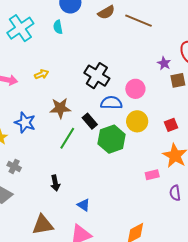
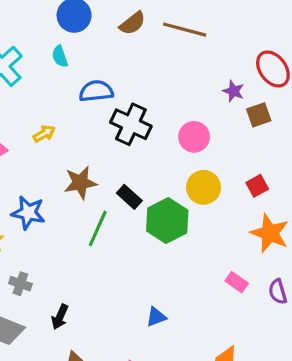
blue semicircle: (111, 103) -> (96, 91), moved
pink rectangle: (152, 175) -> (237, 282), moved, turned 56
black arrow: (55, 183) -> (60, 317), moved, turned 42
blue triangle: (84, 205) -> (156, 317), moved, turned -48

